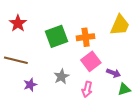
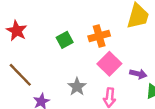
green square: (57, 36) -> (65, 40), size x0.6
brown line: (16, 60) -> (20, 75), turned 40

